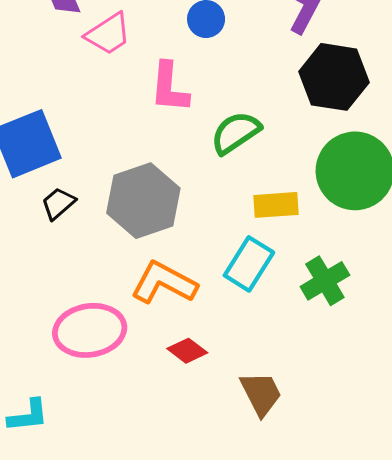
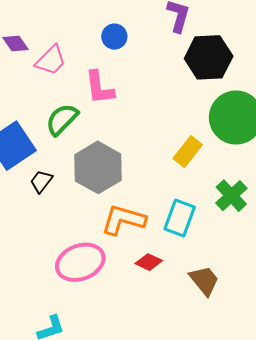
green semicircle: (236, 133) -> (62, 119), moved
yellow rectangle: (276, 205) -> (188, 152), turned -36
cyan rectangle: (249, 264) -> (180, 218), moved

